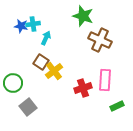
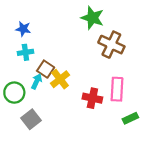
cyan cross: (33, 24) -> (25, 52), moved
cyan arrow: (46, 38) -> (37, 81), moved
red cross: (83, 88) -> (92, 98), turned 30

